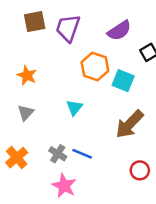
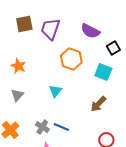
purple semicircle: (119, 31) -> (90, 31), turned 60
cyan square: (123, 81) -> (103, 72), moved
brown arrow: (130, 124) -> (98, 104), size x0.7

